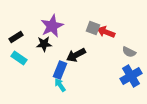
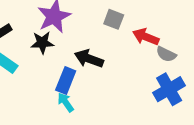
red arrow: (106, 32) -> (146, 37), moved
black arrow: (76, 55) -> (89, 59), turned 48

